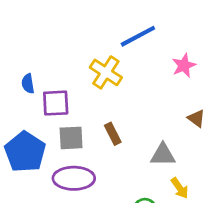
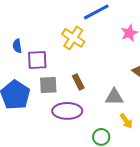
purple ellipse: (74, 178) -> (67, 111), moved

